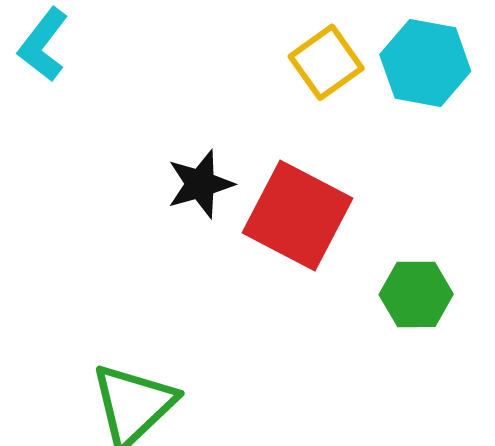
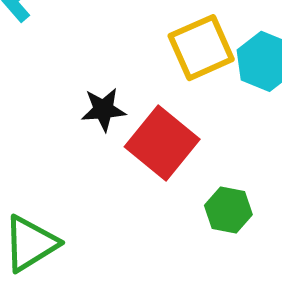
yellow square: (326, 62) -> (201, 48), size x1.4

